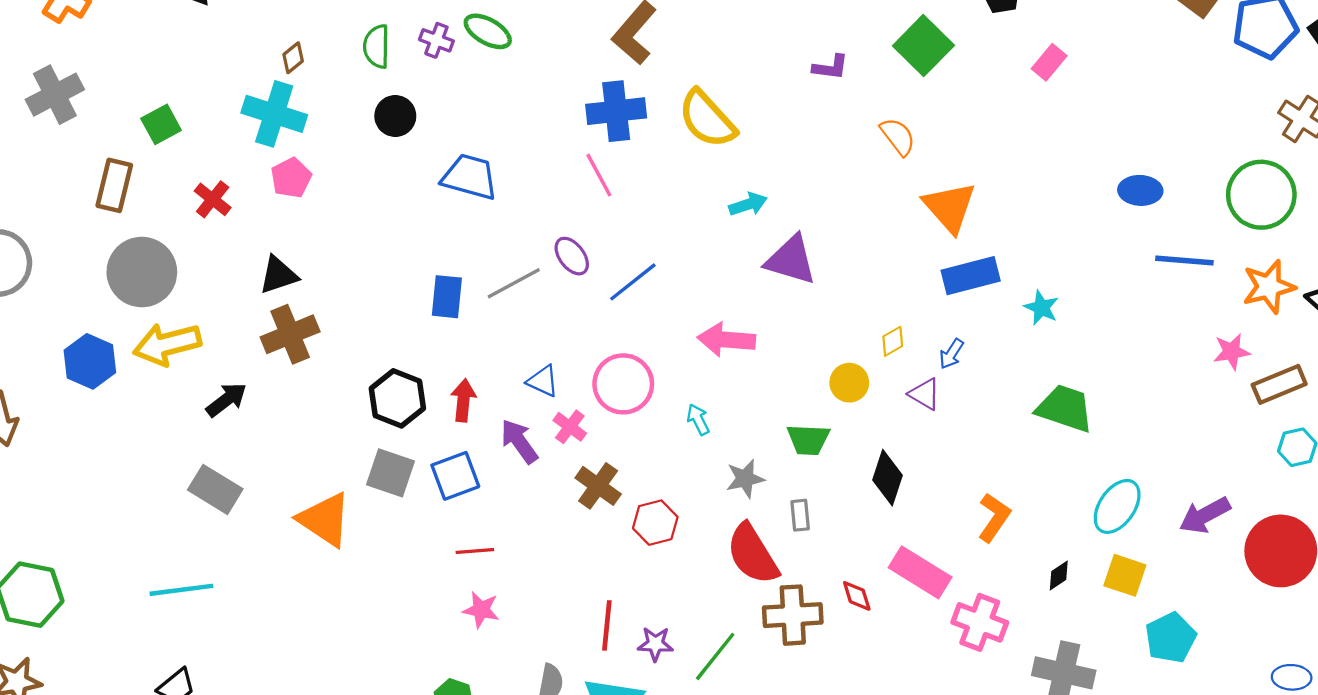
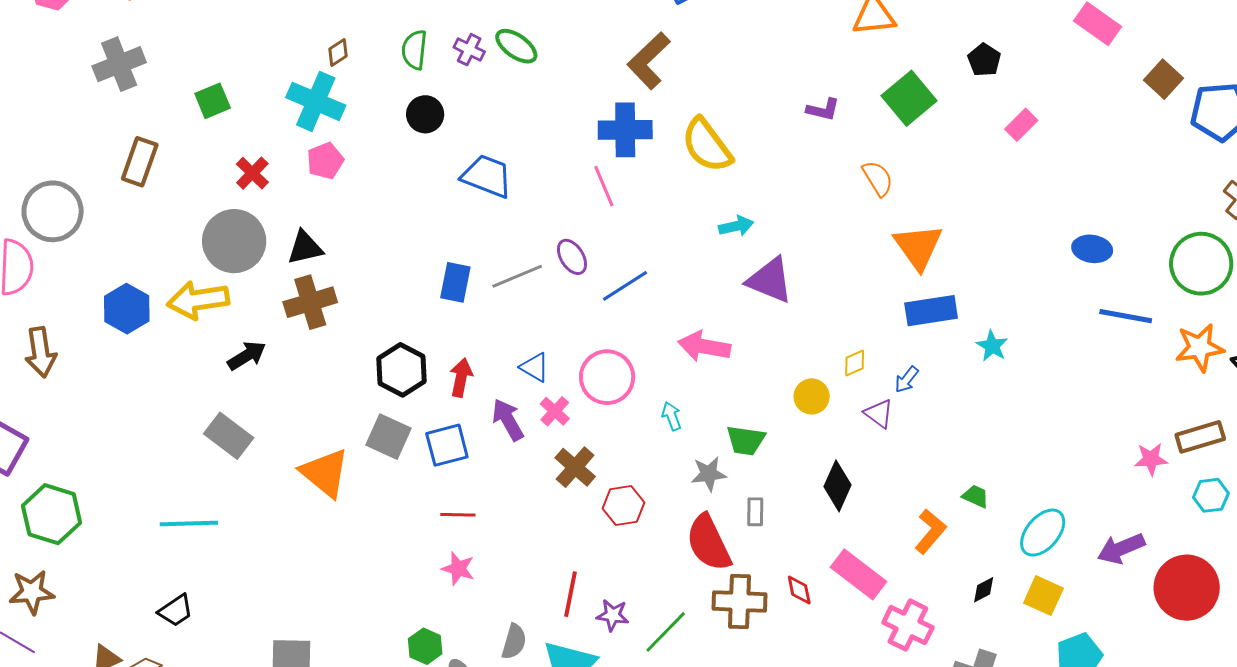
brown rectangle: (114, 185) -> (140, 162), moved
gray circle: (142, 272) -> (234, 241), moved
pink star: (1232, 352) -> (1151, 459), moved
green trapezoid: (1065, 408) -> (976, 496), moved, size x0.5
green trapezoid: (808, 440) -> (746, 440), moved

